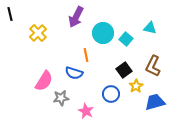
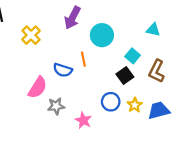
cyan square: (126, 39) -> (133, 56), moved
blue semicircle: (74, 73) -> (63, 70), moved
yellow star: (136, 86) -> (135, 105), moved

